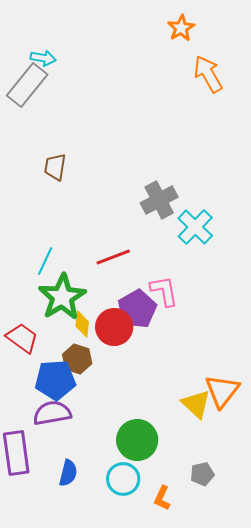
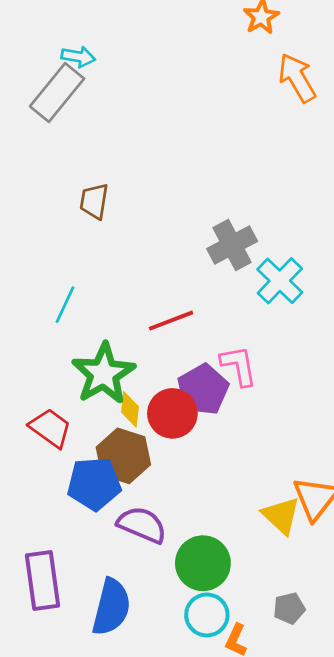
cyan line: (45, 261) -> (65, 305), moved
brown hexagon: (77, 359) -> (123, 456), size x1.4
purple semicircle: (52, 413) -> (142, 525), moved, turned 33
blue semicircle: (68, 473) -> (111, 607), size x1.6
cyan circle: (123, 479) -> (207, 615), moved

